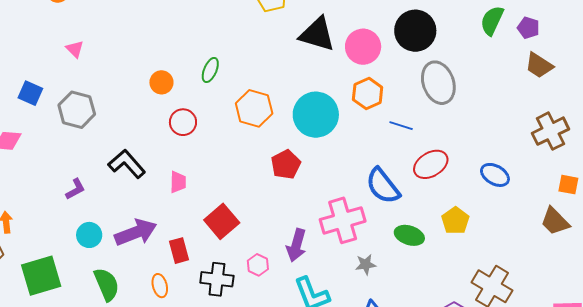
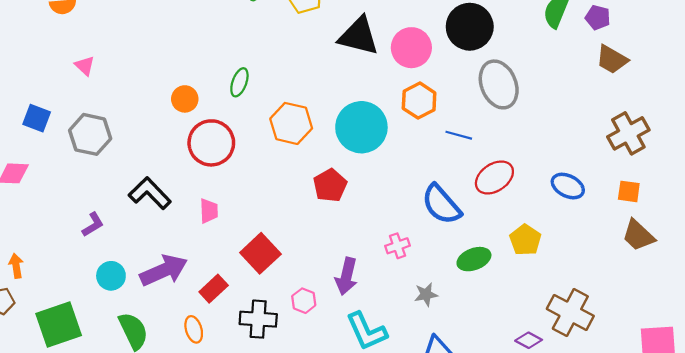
red circle: (183, 122) -> (211, 143), size x1.5
orange square: (568, 185) -> (629, 191), moved
pink cross: (343, 220) -> (398, 246), size x0.5
green ellipse: (409, 235) -> (474, 259), turned -36
red rectangle: (179, 251) -> (214, 289), turned 65

